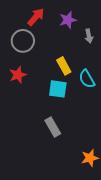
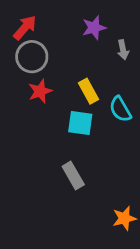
red arrow: (36, 17) -> (25, 28), moved
red star: (18, 75) -> (40, 91), moved

